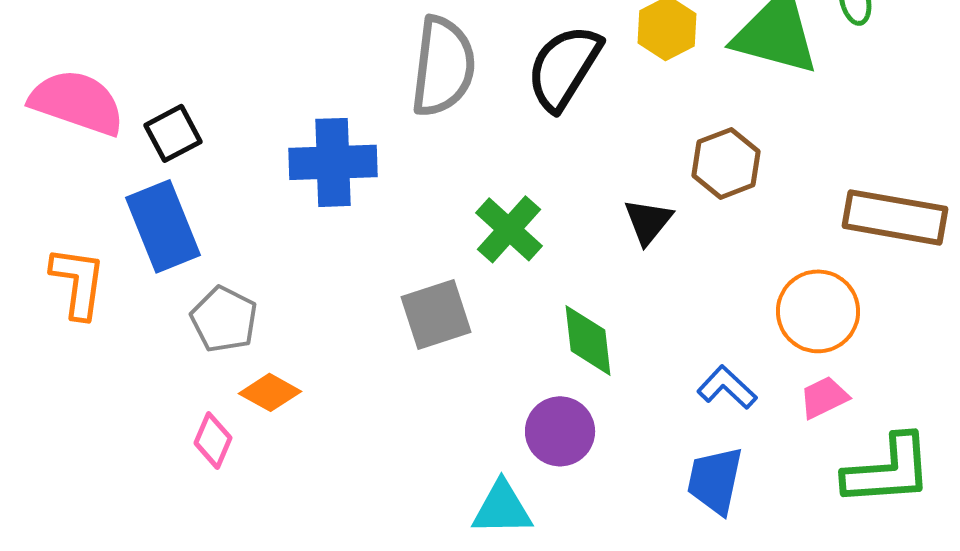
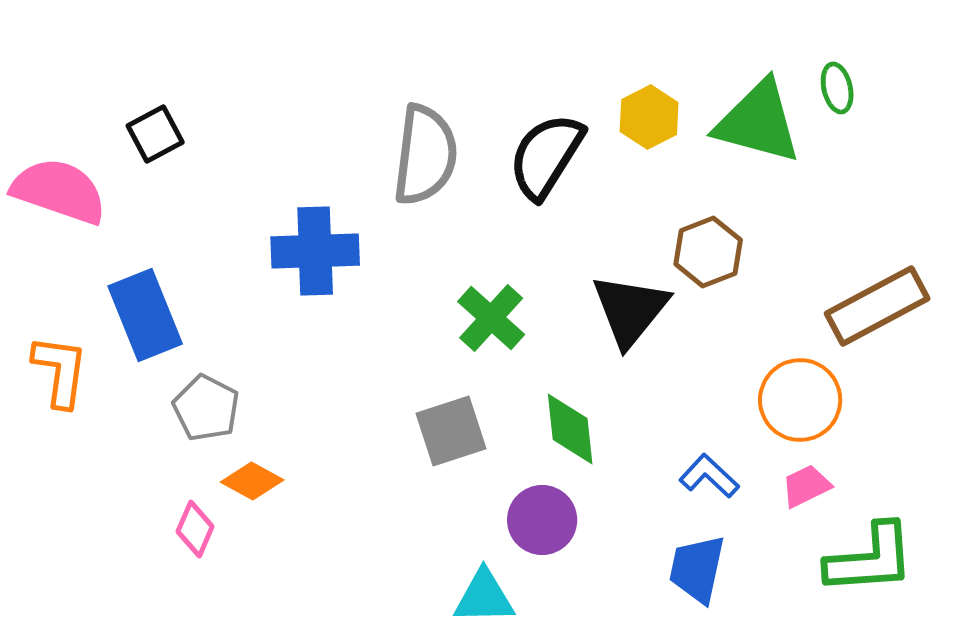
black square: (173, 133) -> (155, 134), moved
brown rectangle: (895, 217) -> (877, 306), turned -38
black triangle: (648, 221) -> (630, 310), size x1.6
gray square: (436, 314) -> (451, 431), moved

